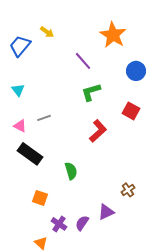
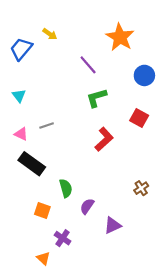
green semicircle: (71, 171) -> (66, 188), moved
brown cross: (128, 190) -> (141, 188), moved
purple semicircle: (82, 223) -> (87, 206), moved

